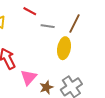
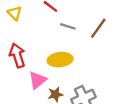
yellow ellipse: (64, 48) -> (60, 60), moved, turned 65

